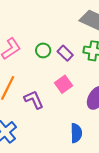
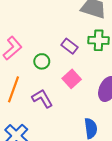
green circle: (43, 50) -> (42, 61), moved

